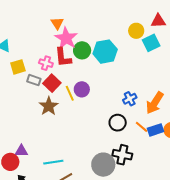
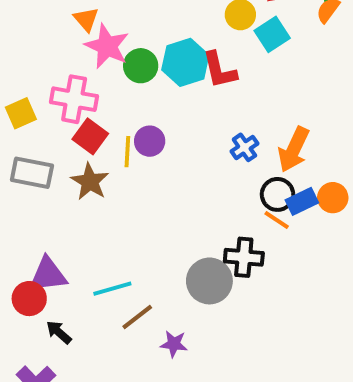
red L-shape: (63, 57) -> (220, 70), moved
pink cross: (46, 63) -> (74, 99), size x1.6
gray rectangle: (34, 80) -> (32, 173), moved, size x1.5
yellow line: (70, 93) -> (127, 152), turned 35
black circle: (118, 123) -> (277, 194), moved
orange line: (142, 127) -> (277, 220), moved
purple triangle: (21, 151) -> (48, 275), size x1.5

